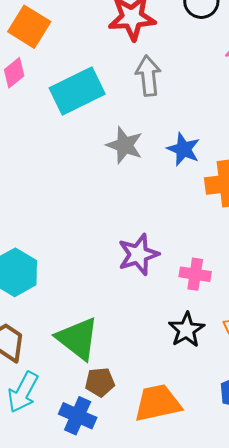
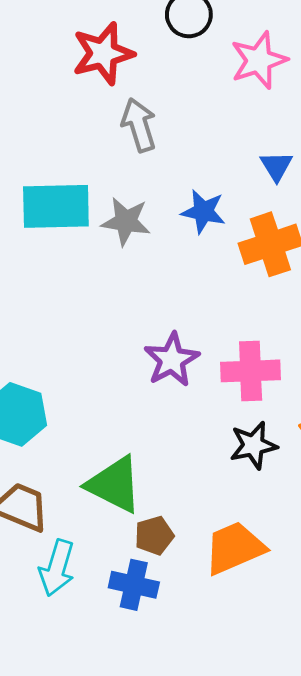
cyan rectangle: (77, 91) -> (56, 206), moved, turned 36
pink cross: (195, 274) -> (251, 371), size x1.4
black star: (186, 330) -> (253, 445), turned 30

